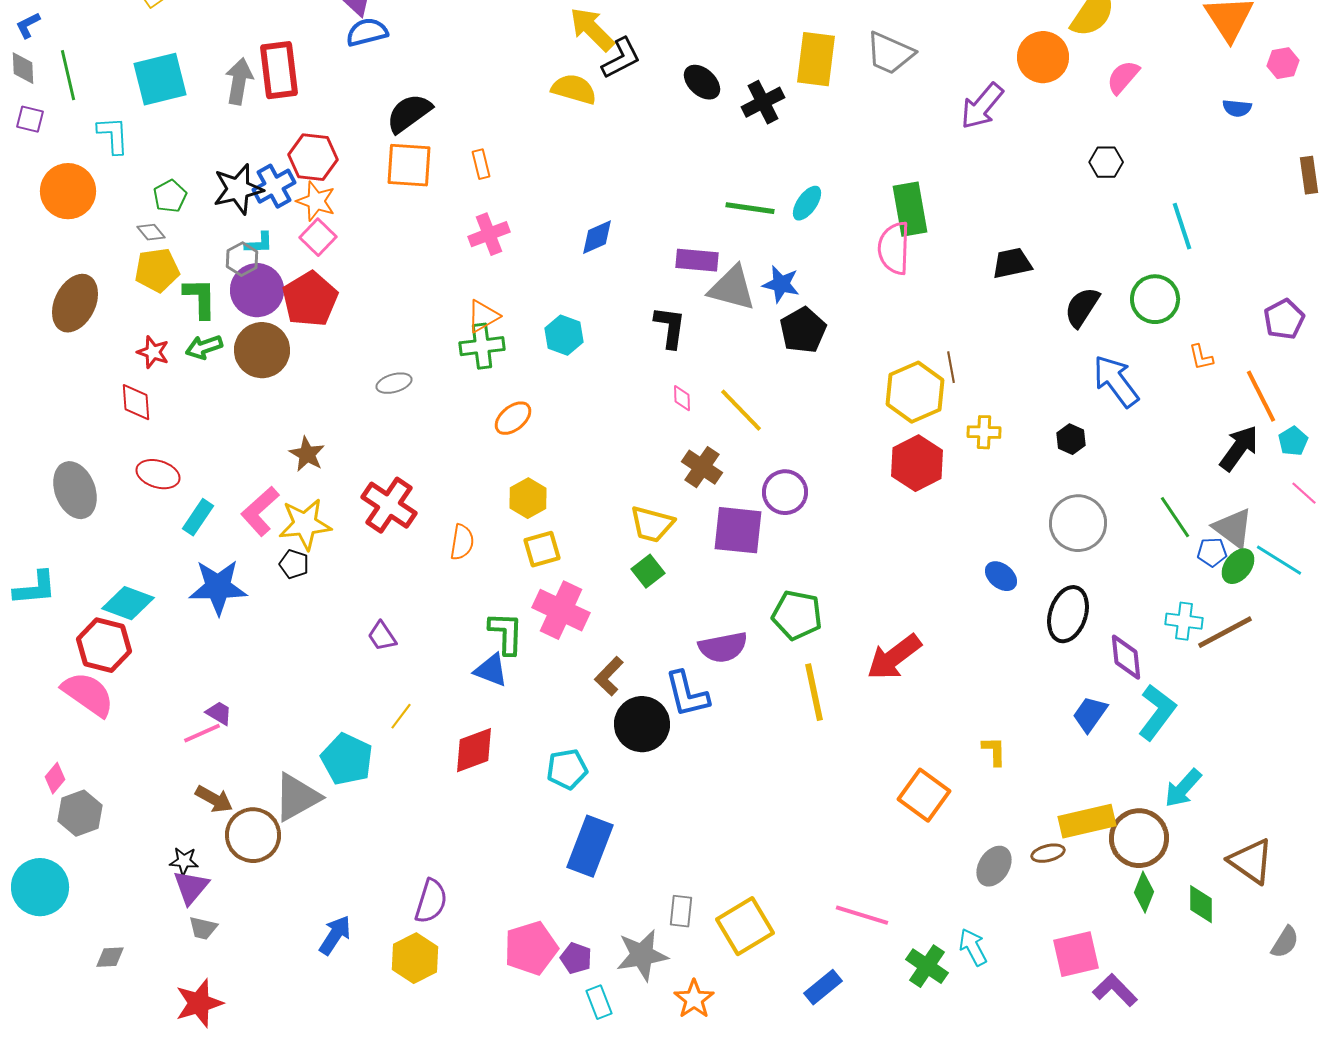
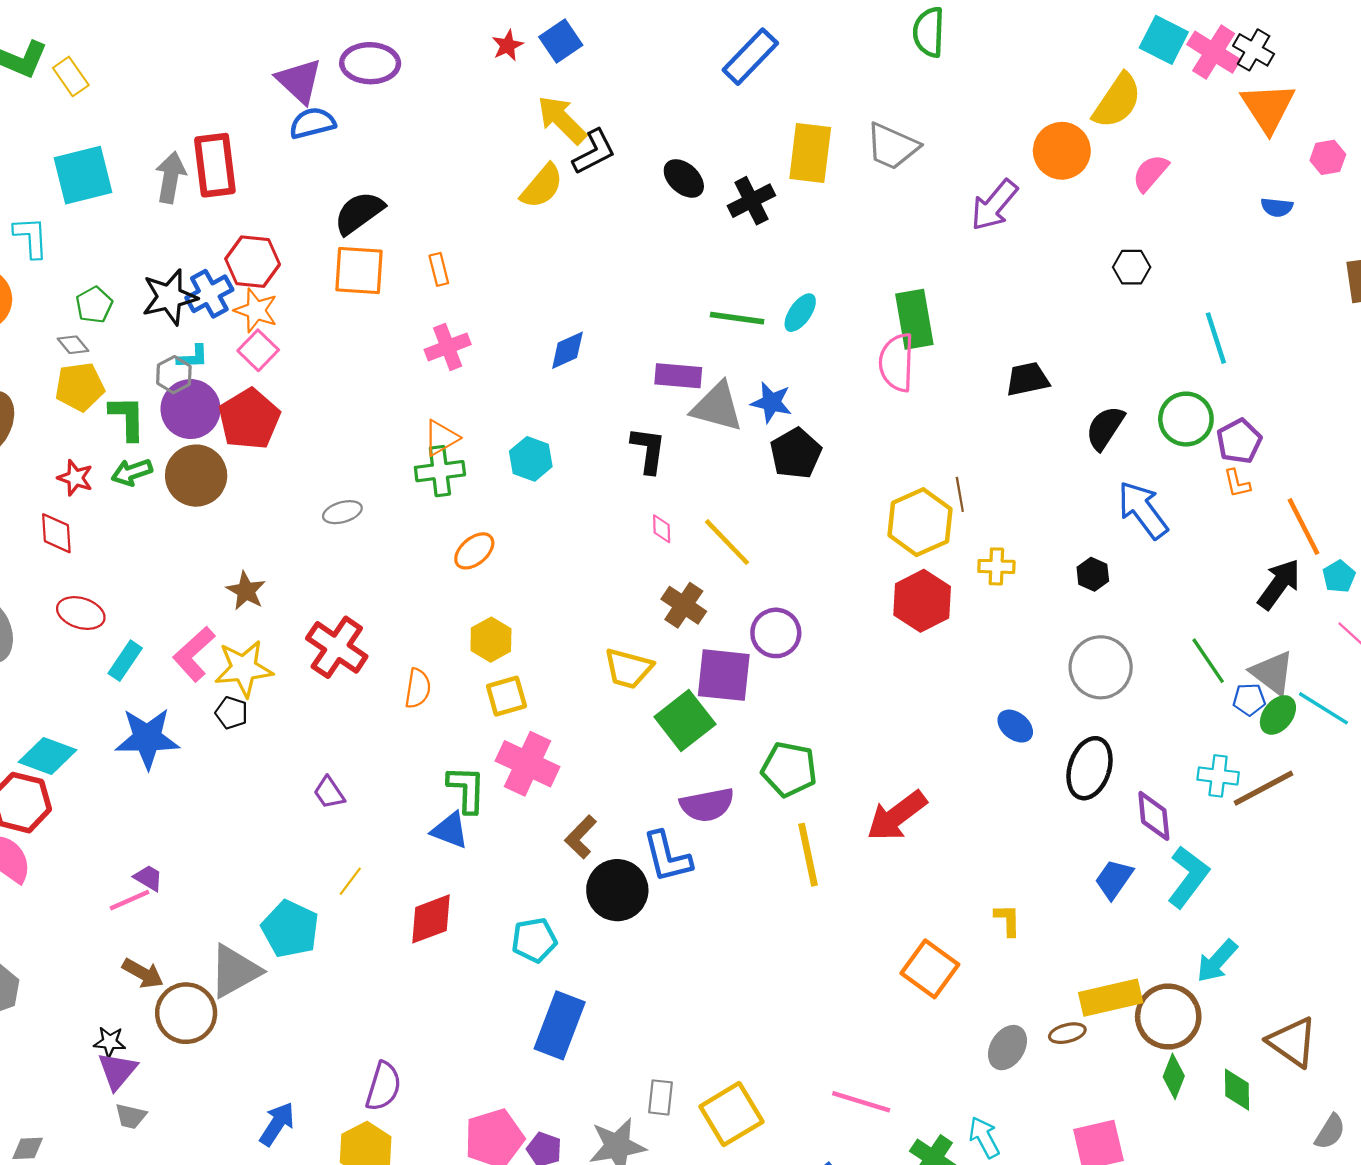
yellow semicircle: (574, 89) -> (542, 186), turned 114
purple pentagon: (1284, 319) -> (1239, 441), moved
green square: (648, 571) -> (685, 721), moved, size x1.6

